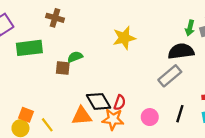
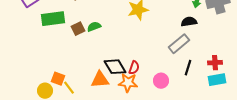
black semicircle: (181, 51) -> (189, 22), size x0.7
brown square: (63, 68) -> (78, 29), moved, turned -32
black line: (180, 114) -> (188, 68), moved
orange square: (26, 115) -> (58, 79), moved

